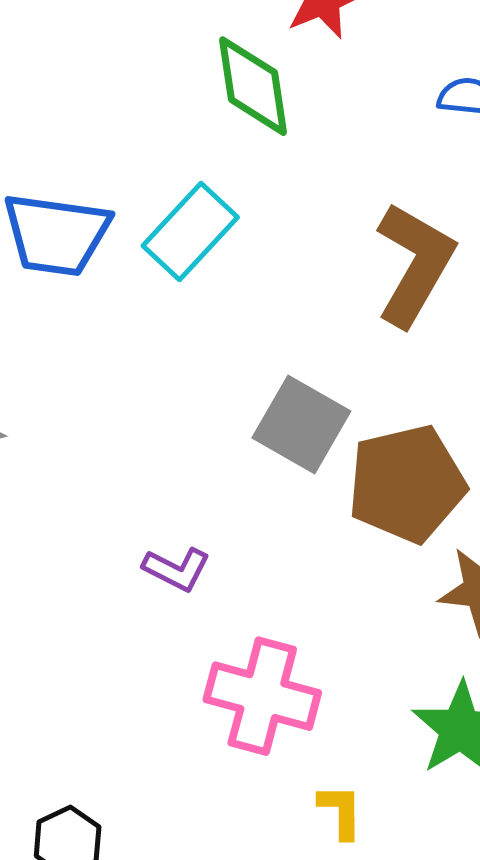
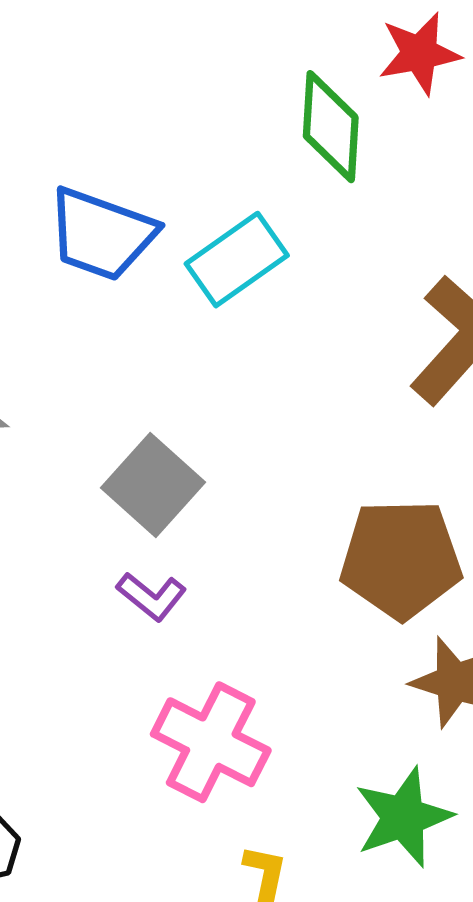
gray square: (301, 425) -> (153, 485), moved

